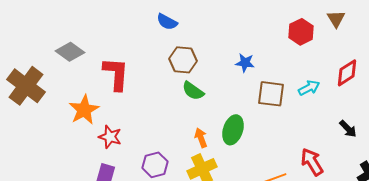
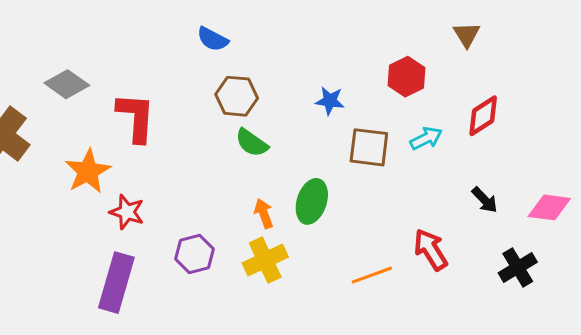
red hexagon: (301, 32) -> (407, 77), moved

